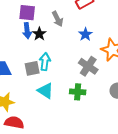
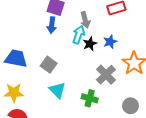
black star: (39, 34) -> (90, 44), moved
cyan arrow: (45, 62) -> (79, 35), moved
gray square: (32, 68) -> (49, 65), turned 35

